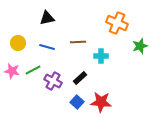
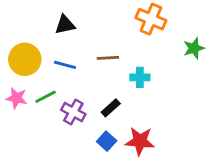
orange cross: (117, 23) -> (151, 19), moved
yellow circle: (18, 43) -> (25, 59), size x1.5
green star: (140, 46) -> (194, 48), moved

